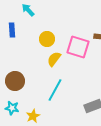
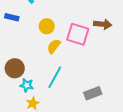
blue rectangle: (12, 30) -> (12, 17), turned -72
cyan star: (12, 108) -> (27, 85), moved

